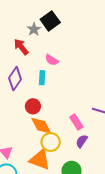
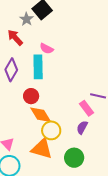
cyan rectangle: (42, 78) -> (38, 67), size x1.6
pink rectangle: (76, 122) -> (86, 108), moved

